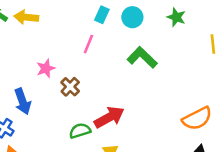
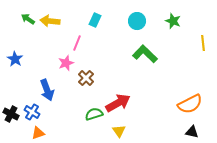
cyan rectangle: (102, 15) -> (95, 20), moved
pink line: (88, 44) -> (77, 43), moved

